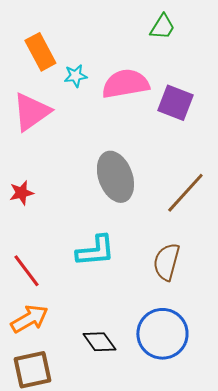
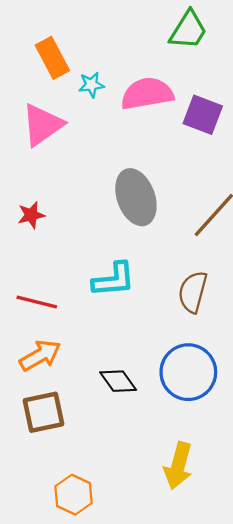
green trapezoid: (162, 27) -> (188, 30), size x1.4
red line: (26, 271) -> (37, 302), turned -39

